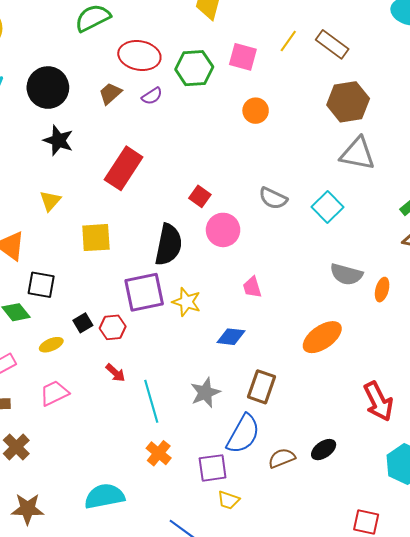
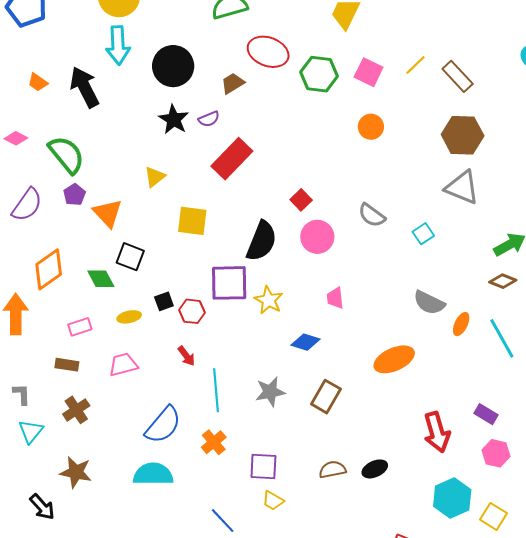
purple semicircle: (152, 96) -> (209, 119), moved
cyan square: (328, 207) -> (423, 234), size x0.7
blue semicircle: (243, 434) -> (163, 425), moved

